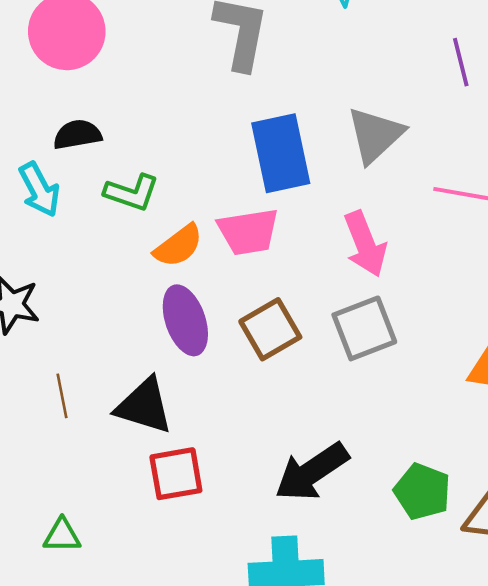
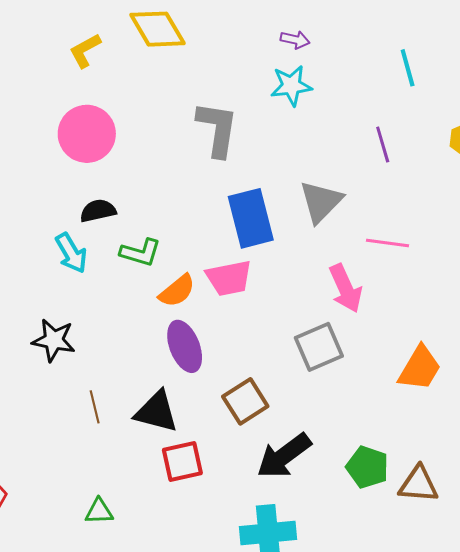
pink arrow: (365, 244) -> (346, 288), moved
brown square: (270, 329) -> (245, 401), moved

